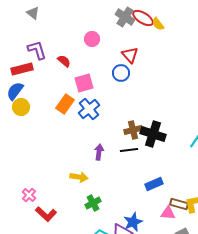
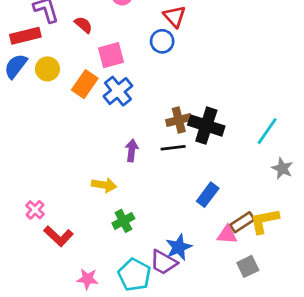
yellow circle: (21, 107) -> (47, 69), moved
blue rectangle: (154, 184) -> (208, 195), turned -30
brown rectangle: (179, 204) -> (242, 222), turned -48

